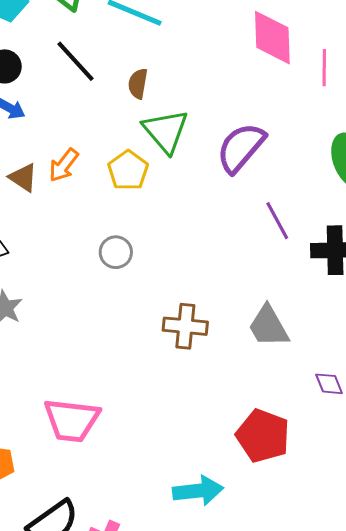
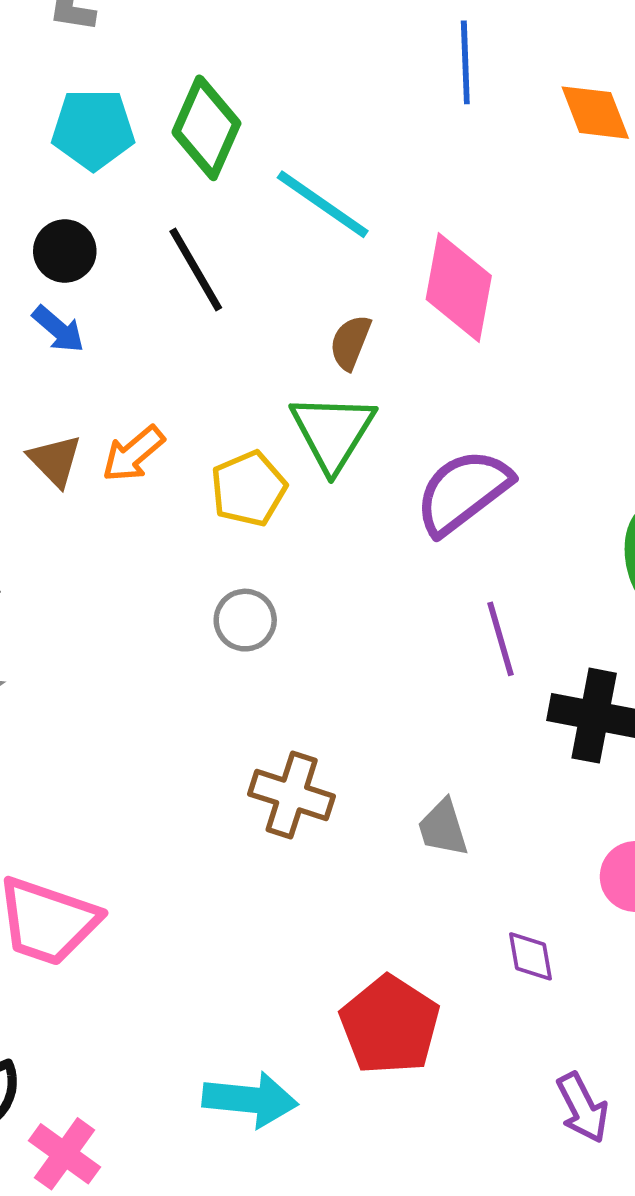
pink diamond: (272, 38) -> (459, 287), moved
brown semicircle: (138, 84) -> (350, 342), moved
gray circle: (116, 252) -> (245, 620), moved
gray trapezoid: (268, 326) -> (443, 828), size x0.7

